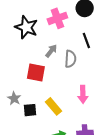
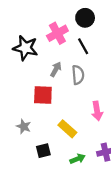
black line: (86, 40) -> (83, 46), moved
black square: (30, 110) -> (43, 151), moved

